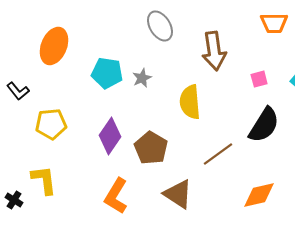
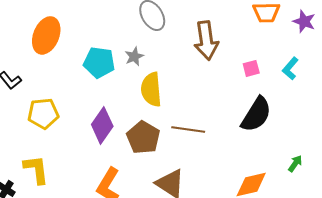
gray star: (142, 78) -> (134, 56), moved
yellow semicircle: (190, 102) -> (151, 89), moved
brown line: (218, 154) -> (188, 129), moved, turned 44

